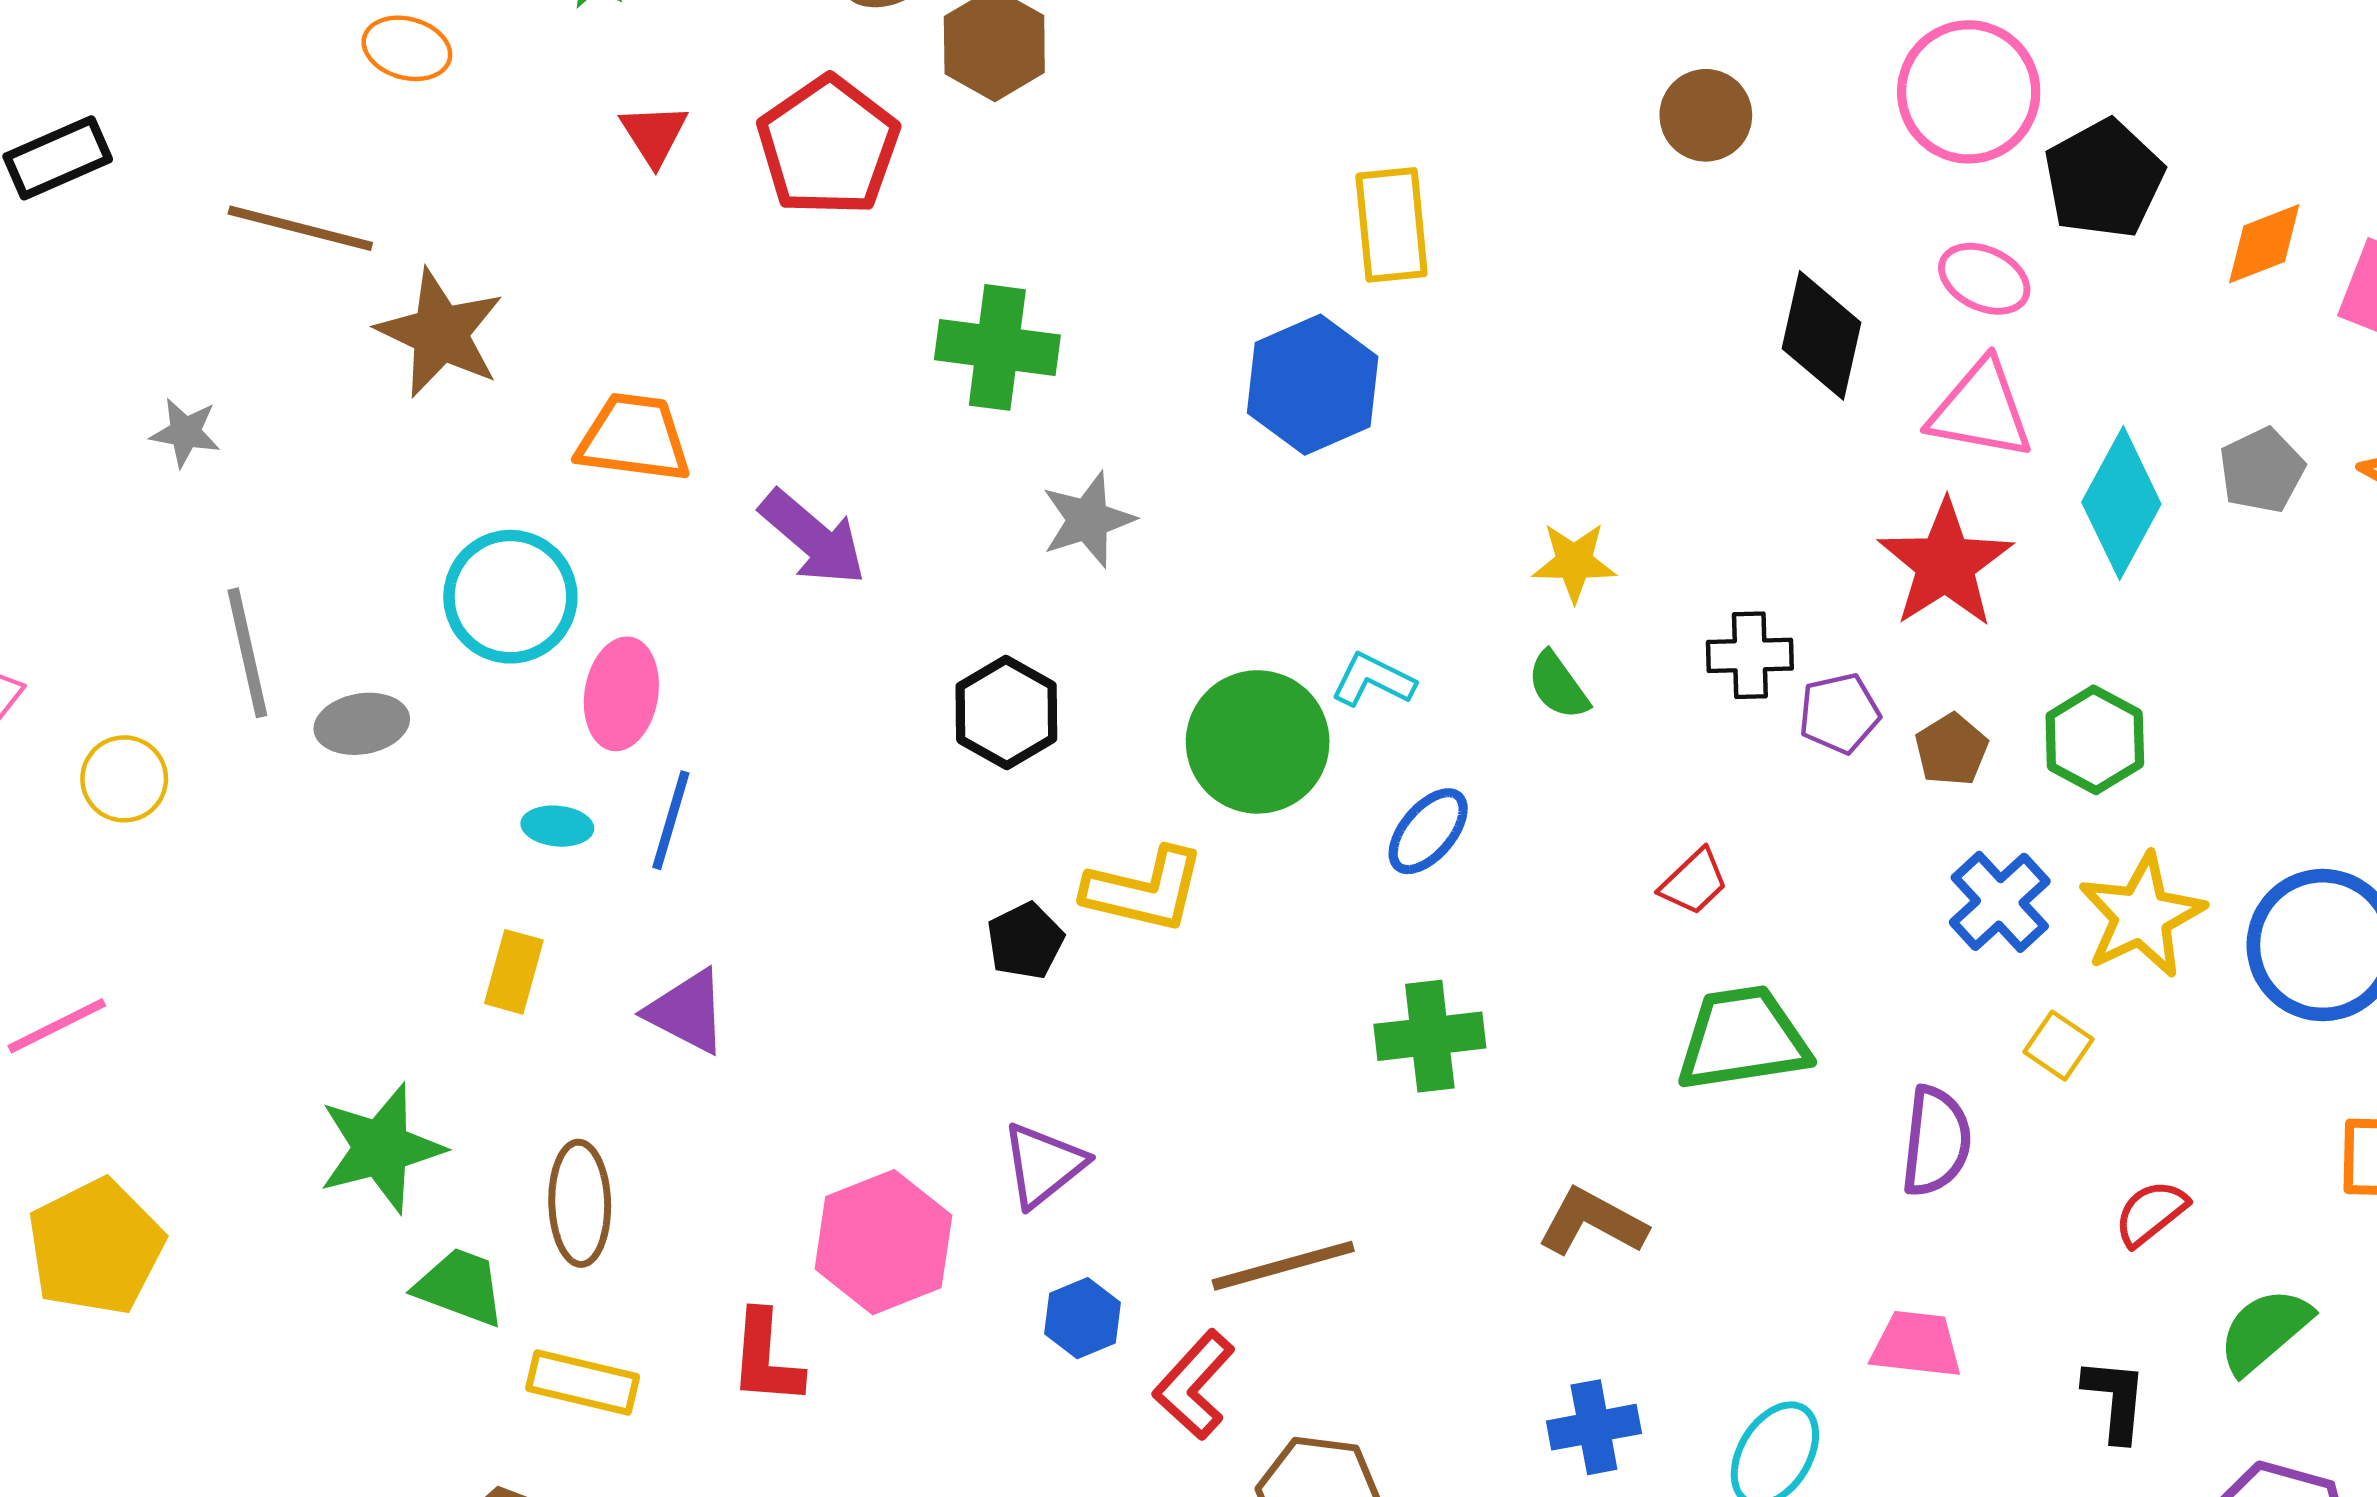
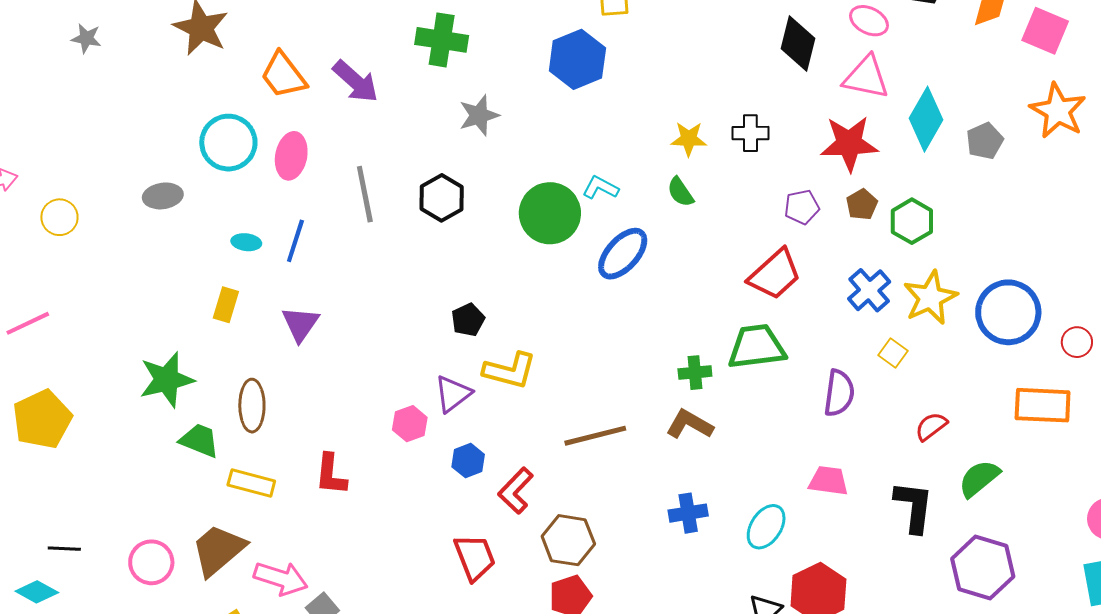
gray star: (185, 432) -> (86, 38), moved
orange trapezoid: (634, 438) -> (283, 75), turned -136
gray pentagon: (2262, 470) -> (985, 141), moved
purple arrow: (813, 538) -> (356, 81), moved
red star: (1945, 564) -> (849, 144), turned 30
gray line: (247, 653) -> (365, 194), moved
black cross: (1750, 655) -> (750, 133), moved
pink ellipse: (621, 694) -> (291, 156), moved
brown pentagon: (1951, 750) -> (862, 205), moved
blue ellipse: (1428, 831) -> (623, 254), size x1.4
red trapezoid: (1694, 882) -> (775, 274), moved, size x1.8
yellow L-shape: (1144, 890) -> (510, 371), moved
black pentagon: (1025, 941) -> (468, 320), moved
purple triangle: (687, 1012) -> (300, 324), turned 36
green cross: (1430, 1036) -> (695, 373), moved, size x0.7
pink hexagon: (883, 1242) -> (410, 424), moved, size x0.6
brown line: (1283, 1266) -> (595, 436), moved
black L-shape: (2115, 1400) -> (914, 507), size x1.4

